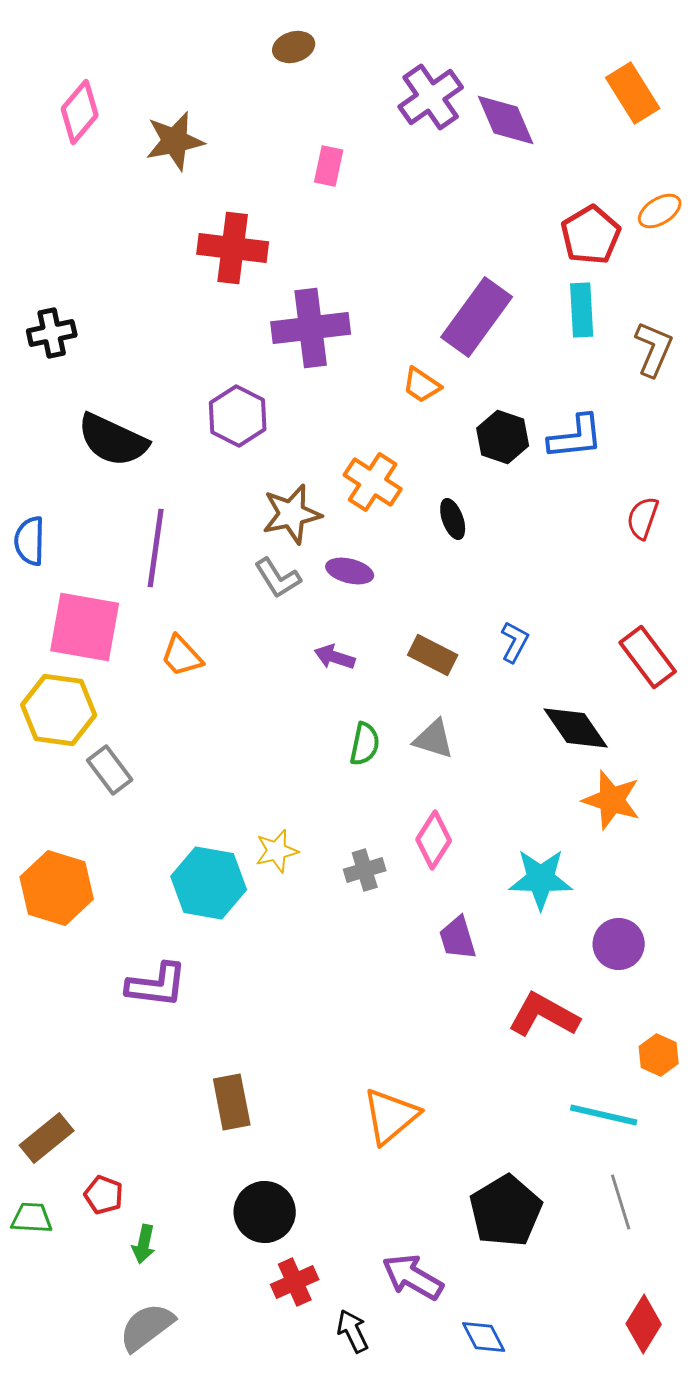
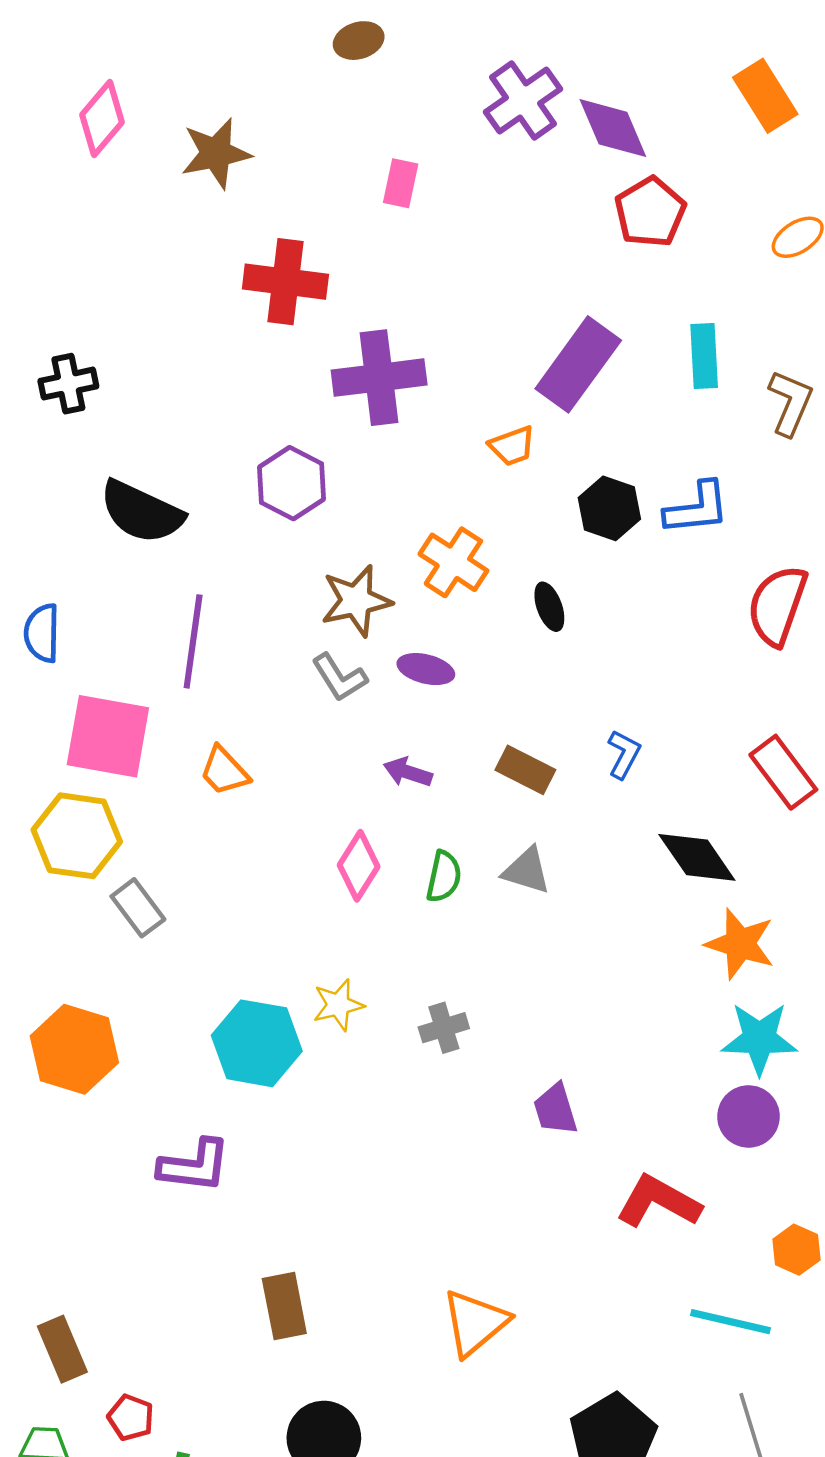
red pentagon: (591, 235) -> (650, 212), moved
orange trapezoid: (422, 385) -> (512, 446), turned -54
red semicircle: (643, 518) -> (777, 605), size x1.6
pink diamond: (434, 840) -> (359, 866), moved
cyan star: (541, 879) -> (759, 1039), moved
brown rectangle: (47, 1138) -> (62, 1349), turned -74

